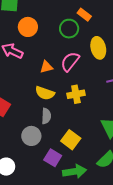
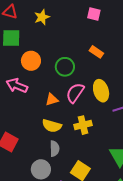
orange rectangle: (84, 15) -> (96, 52), moved
green circle: (69, 29) -> (65, 67), moved
yellow ellipse: (98, 48) -> (101, 91), moved

